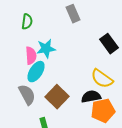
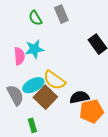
green semicircle: (27, 22) -> (35, 18), moved, turned 140
cyan ellipse: (36, 72) -> (33, 85), moved, turned 30
yellow semicircle: (102, 79) -> (54, 80), moved

